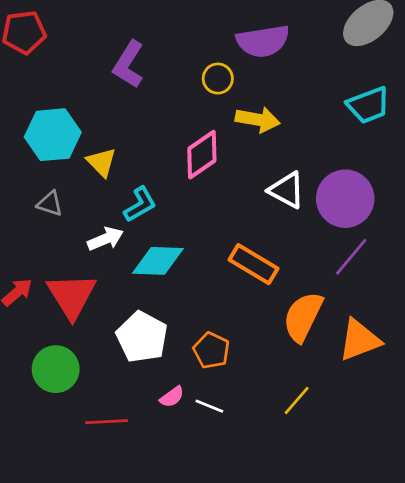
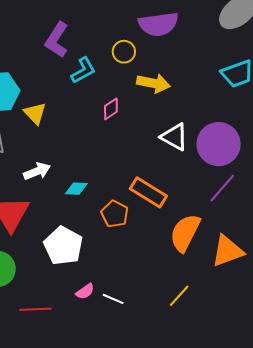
pink diamond: (202, 155) -> (111, 109), size x0.6
cyan L-shape: (140, 204) -> (83, 70), moved
cyan diamond: (158, 261) -> (76, 189), size x0.6
orange pentagon: (211, 350) -> (115, 214), moved

